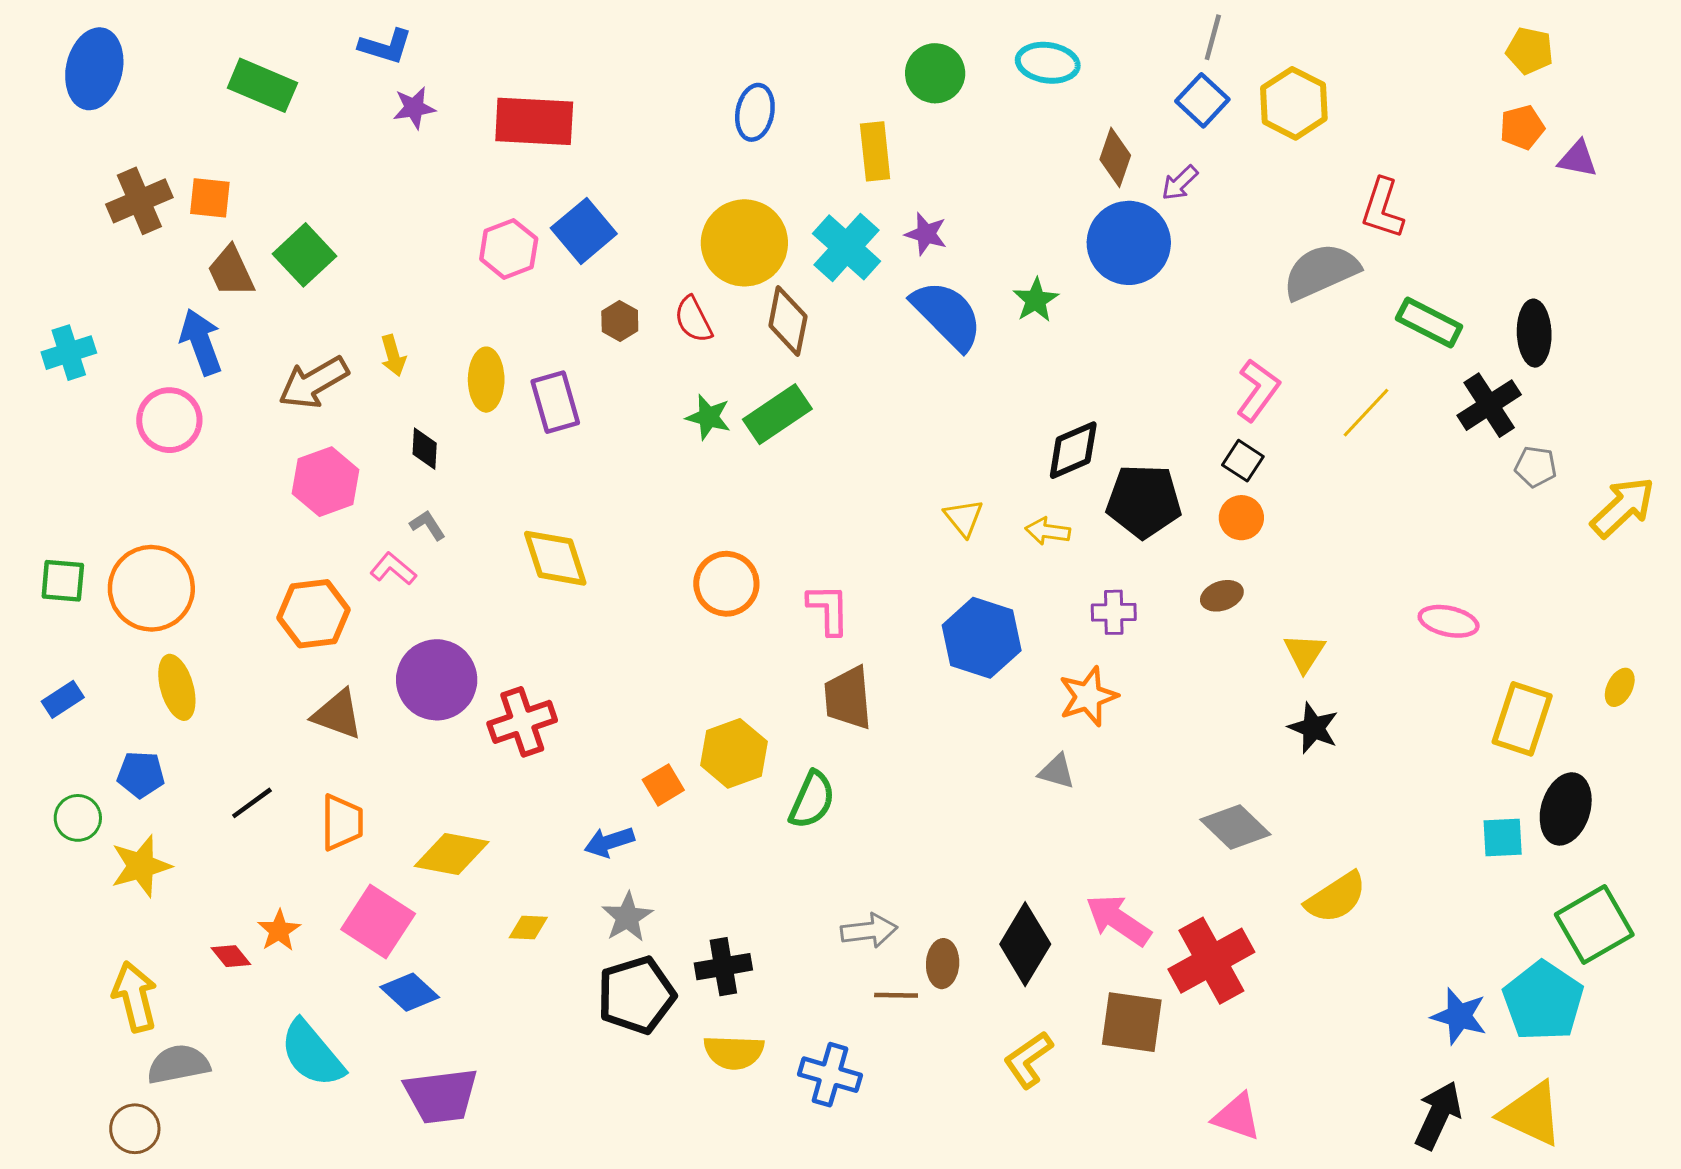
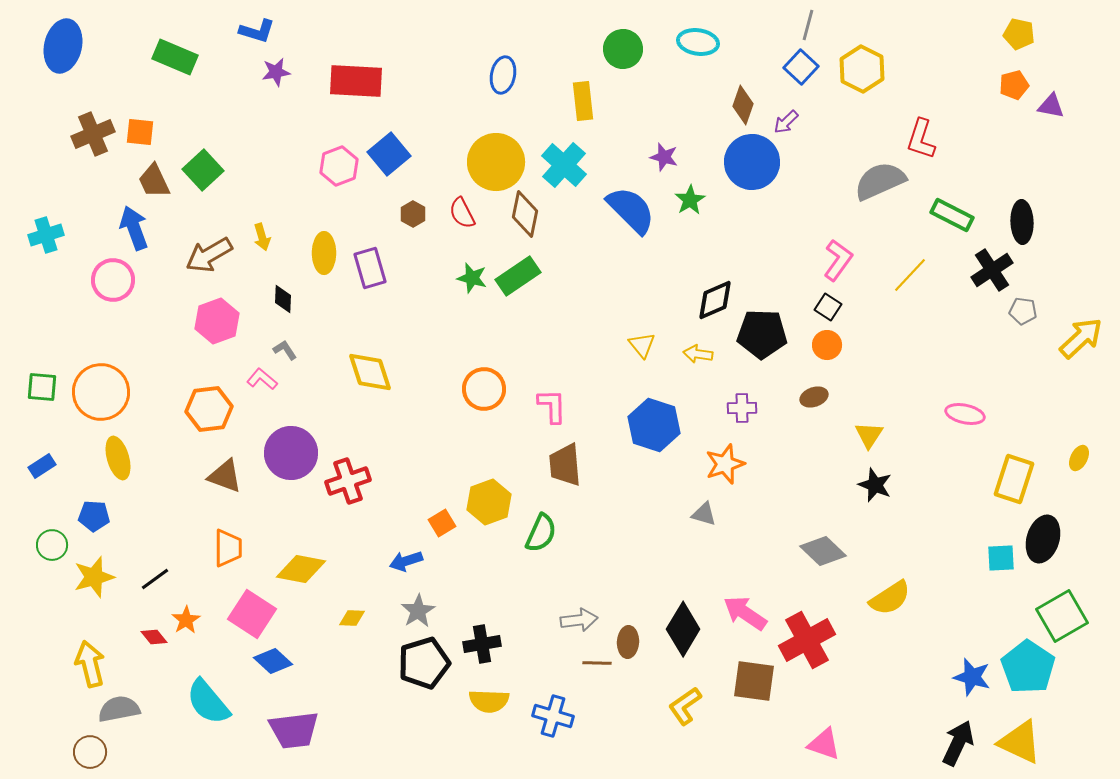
purple star: (926, 234) -> (664, 157), moved
black line: (252, 803) -> (155, 579), moved

